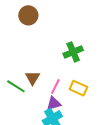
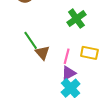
green line: (16, 86) -> (31, 40), moved, turned 36

